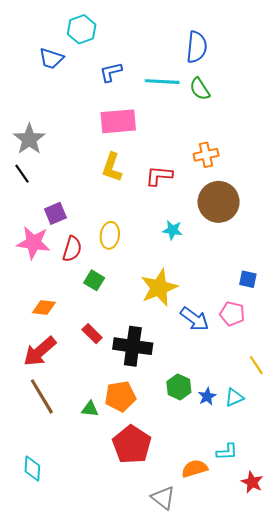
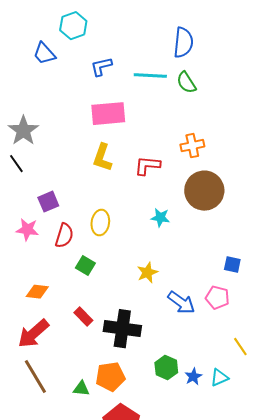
blue trapezoid: (51, 59) -> (44, 54), turned 30
pink star: (33, 243) -> (27, 230), size x0.7
yellow star: (159, 288) -> (147, 273), size x0.6

